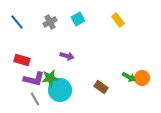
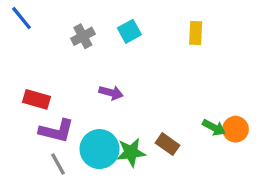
yellow rectangle: (118, 20) -> (196, 33), turned 40
blue line: (17, 22) -> (22, 18), moved
green star: (50, 78) -> (131, 152), moved

